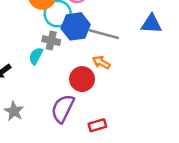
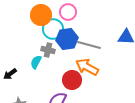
orange arrow: (101, 62) -> (87, 67), size x1.6

